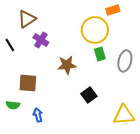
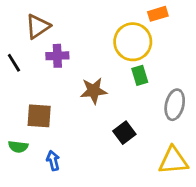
purple cross: (41, 40) -> (57, 56), turned -35
gray ellipse: (125, 61) -> (175, 105), moved

